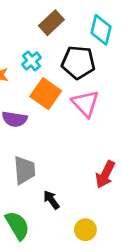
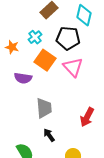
gray trapezoid: (24, 170) -> (44, 108), moved

